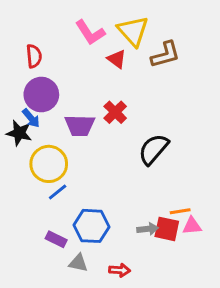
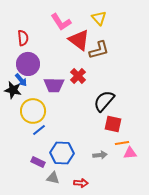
yellow triangle: (133, 31) -> (99, 18), moved, size x0.7
brown L-shape: (165, 55) -> (99, 50), moved
red triangle: (117, 59) -> (79, 40), size x1.6
red square: (167, 229) -> (113, 124), moved

